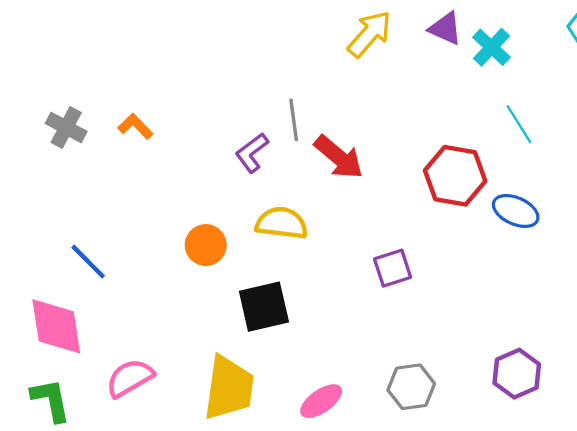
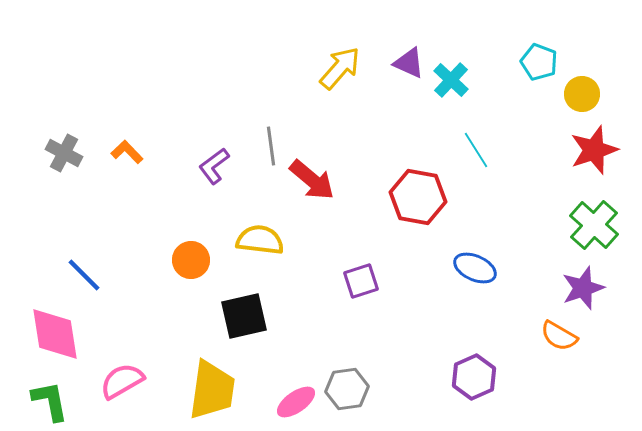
purple L-shape: (252, 153) -> (214, 166), moved
blue ellipse: (516, 211) -> (475, 268), moved
gray hexagon: (411, 387) -> (347, 389), moved

